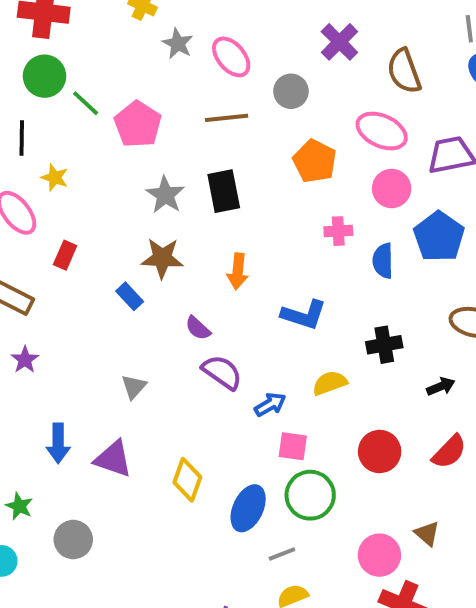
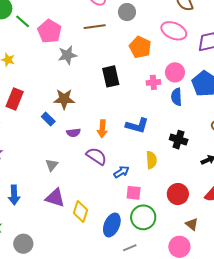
pink circle: (392, 189) -> (175, 72), moved
black rectangle: (224, 191) -> (111, 76), moved
gray star: (165, 195) -> (67, 55), moved, turned 30
red rectangle: (65, 255) -> (15, 99), size x1.5
orange arrow: (238, 271) -> (102, 129), moved
purple semicircle: (198, 328) -> (73, 133), moved, turned -48
black cross: (384, 345) -> (179, 140), turned 30
yellow semicircle: (330, 383) -> (151, 160), turned 108
purple triangle: (113, 459) -> (55, 198), moved
brown triangle: (427, 534) -> (192, 224), moved

